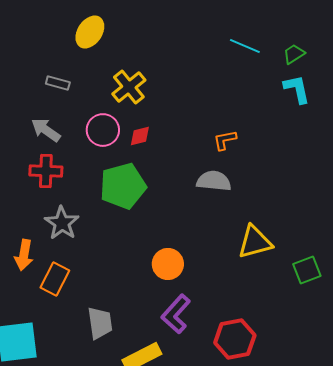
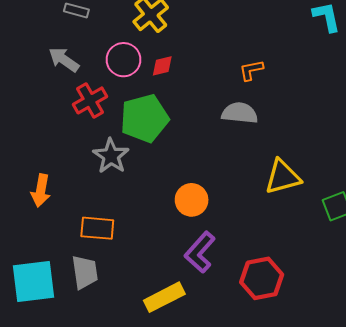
red cross: (46, 171) -> (90, 100), moved, turned -32
gray star: (62, 223) -> (111, 156), moved
orange rectangle: (55, 279) -> (97, 228), moved, turned 68
gray trapezoid: (100, 323) -> (85, 272), moved

